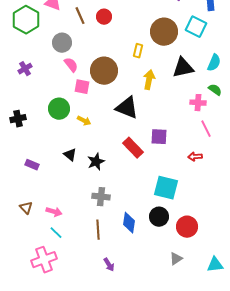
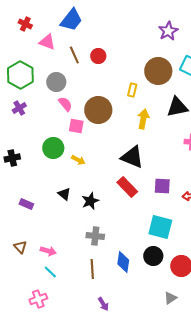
green hexagon: (26, 20) -> (20, 75), moved
black triangle: (127, 108) -> (132, 157), moved
purple square: (159, 137) -> (162, 186), moved
pink cross: (44, 260) -> (38, 299), size x0.7

